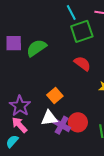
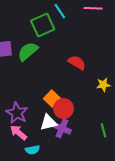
green square: (82, 31) -> (43, 25), moved
red circle: (78, 122) -> (64, 109), moved
cyan semicircle: (12, 141) -> (32, 150), moved, turned -136

